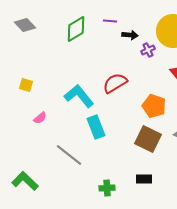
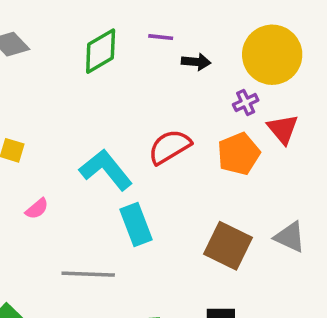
purple cross: (148, 50) -> (246, 102), moved
orange pentagon: (154, 106) -> (239, 154), moved, turned 30
gray line: (69, 155) -> (88, 274), turned -36

